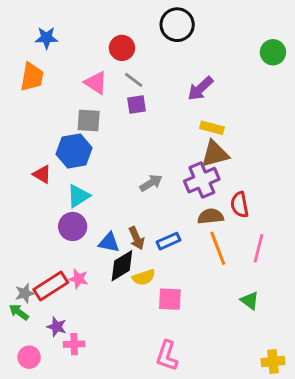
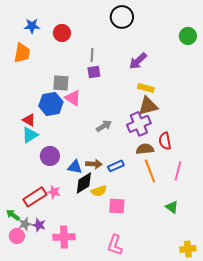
red circle: (122, 48) -> (62, 33), moved
gray line: (134, 80) -> (92, 55), turned 56
pink triangle: (96, 83) -> (73, 98), moved
cyan triangle: (78, 196) -> (30, 135), moved
brown arrow: (136, 238) -> (94, 164), turned -63
gray star: (25, 293) -> (25, 224), moved
pink cross: (74, 344) -> (64, 237), moved, size x1.5
pink circle: (29, 357) -> (17, 236), moved

